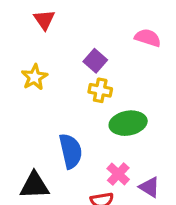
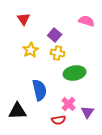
red triangle: (44, 20) -> (24, 19), moved
yellow star: (34, 77) -> (31, 50), moved
purple triangle: (149, 187) -> (88, 112), turned 32

